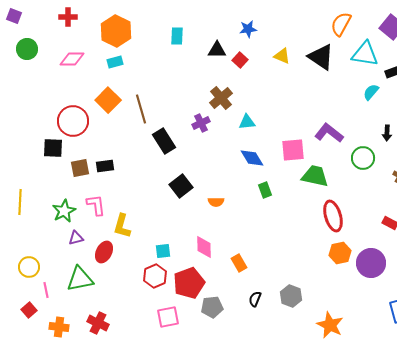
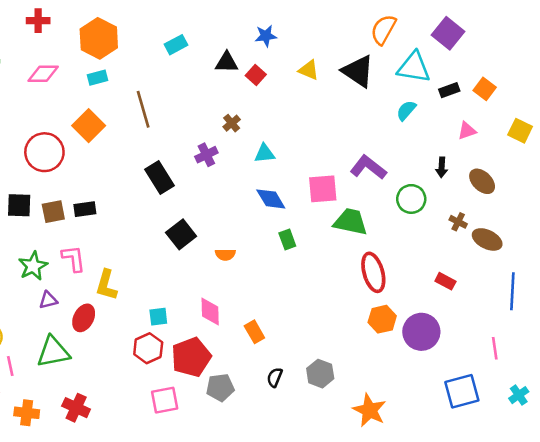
cyan rectangle: (177, 36) -> (176, 45), turned 60
cyan semicircle: (371, 92) -> (406, 110), moved
brown cross: (221, 98) -> (232, 123), size x0.6
brown line: (141, 109) -> (143, 109), moved
black square: (53, 148) -> (19, 205), moved

